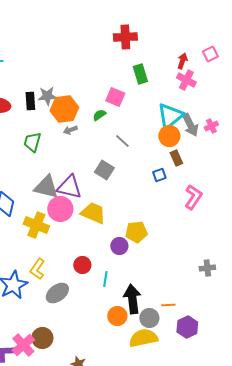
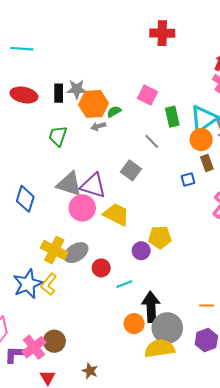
green rectangle: (140, 74) -> (172, 117), moved
green semicircle: (99, 115) -> (114, 112), moved
yellow cross: (36, 225) -> (54, 250), moved
yellow L-shape: (37, 269) -> (49, 284), moved
cyan line: (105, 279) -> (124, 284), turned 56
gray ellipse: (57, 293) -> (76, 253), moved
orange line: (168, 305) -> (207, 305), moved
gray circle: (149, 318) -> (167, 328), size x1.5

